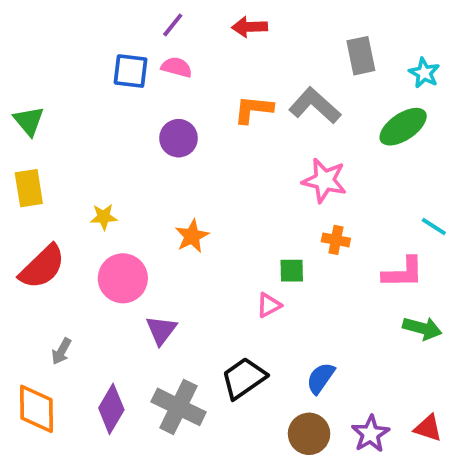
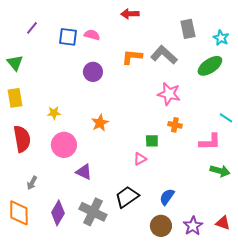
purple line: (173, 25) -> (32, 28), moved
red semicircle: (42, 267) -> (22, 139), turned -56
purple triangle: (161, 330) -> (84, 172), turned -42

